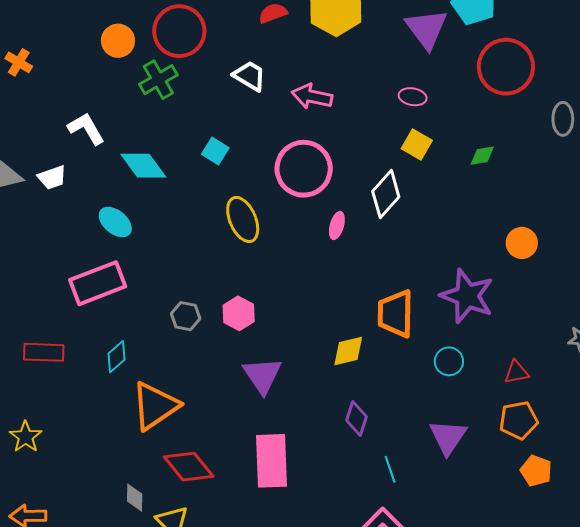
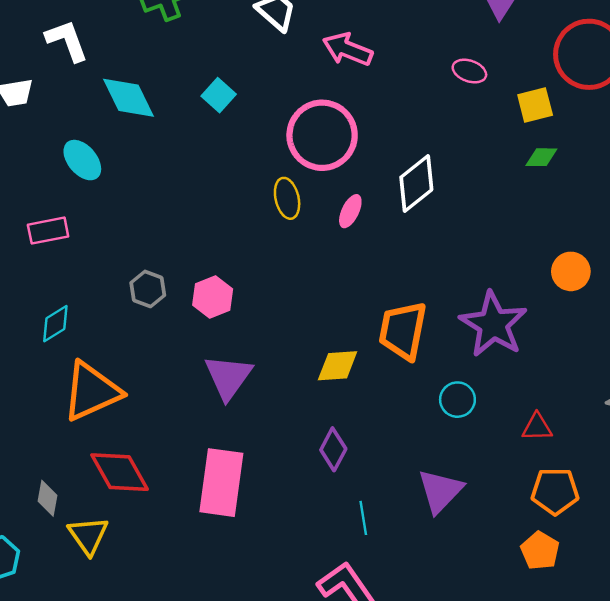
yellow square: (417, 145) -> (535, 105), moved, turned 36
yellow ellipse: (243, 219) -> (287, 198), moved, size x0.7
pink rectangle: (98, 283) -> (48, 231), size x0.6
orange pentagon: (519, 420) -> (555, 491), moved

